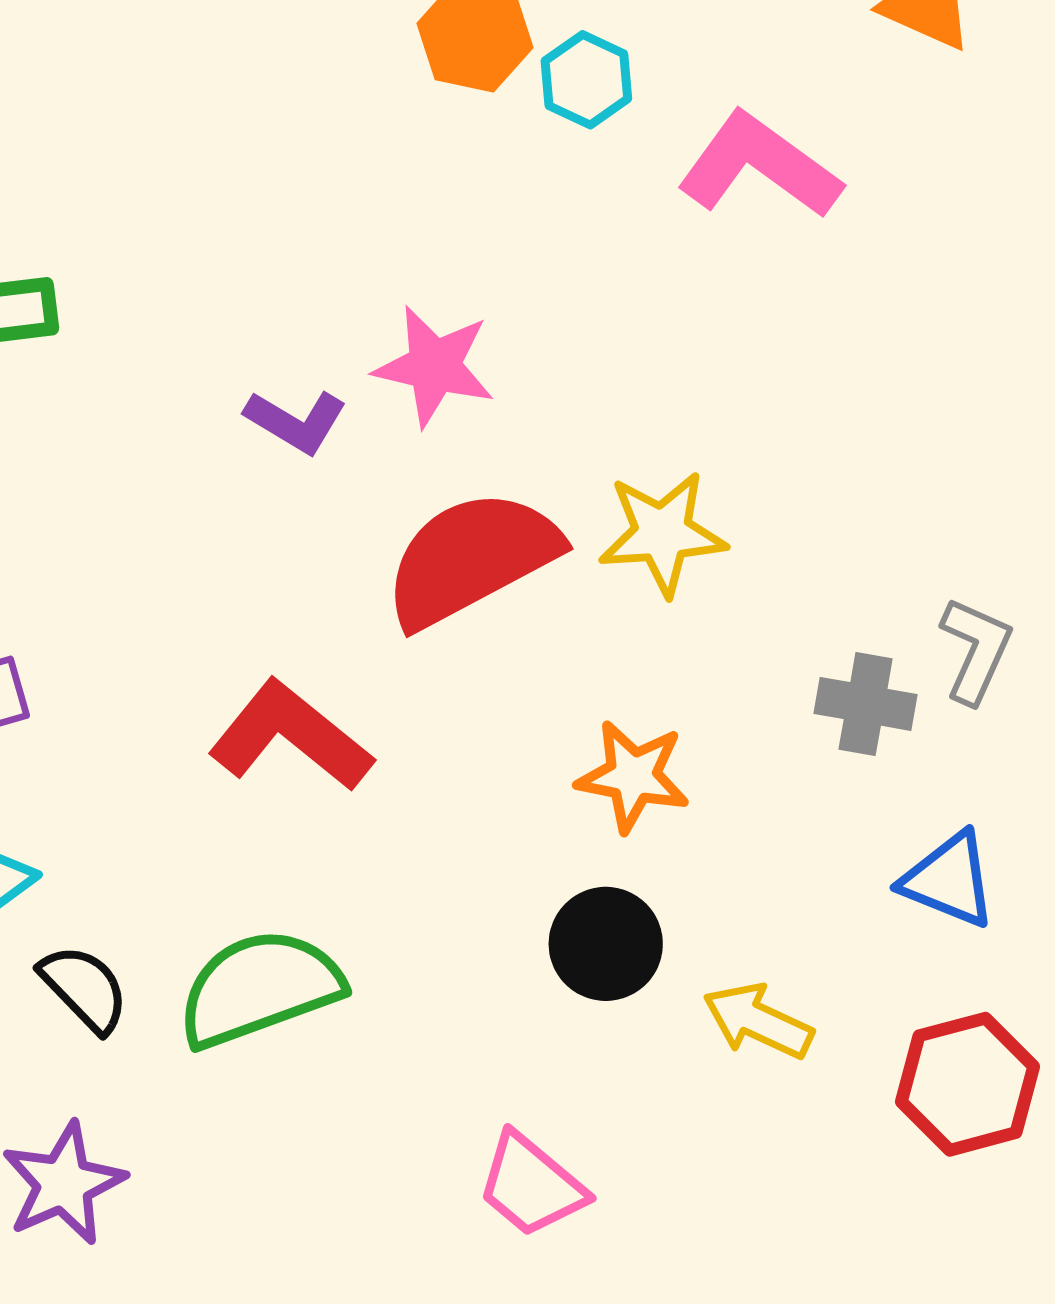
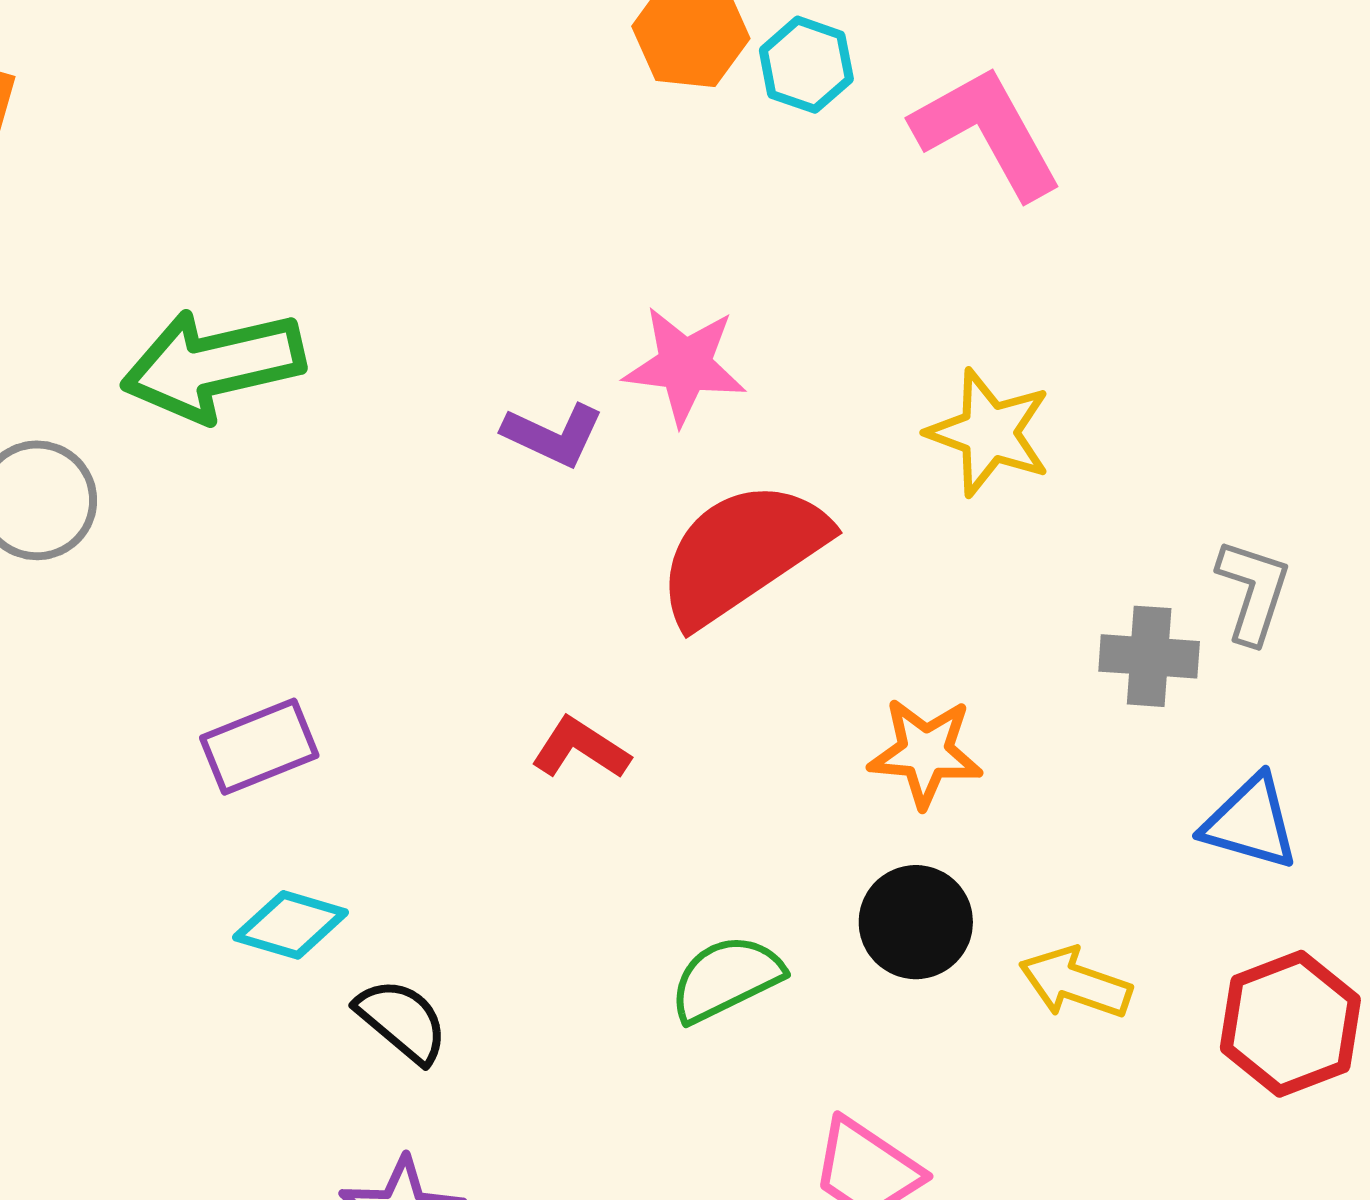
pink L-shape: (759, 166) -> (987, 132), turned 31
yellow star: (662, 533) -> (989, 433), moved, turned 30
red L-shape: (290, 736) -> (580, 748), size x0.6
green semicircle: (260, 988) -> (726, 978), moved, size x0.7

